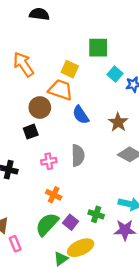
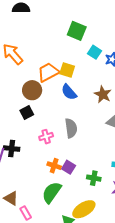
green square: (98, 48) -> (77, 31), turned 30
yellow square: (70, 69) -> (67, 70), moved
orange trapezoid: (60, 90) -> (48, 72), turned -40
purple square: (71, 222) -> (69, 167), moved

